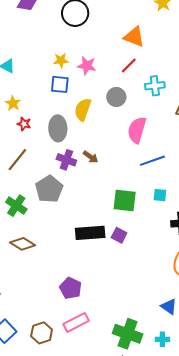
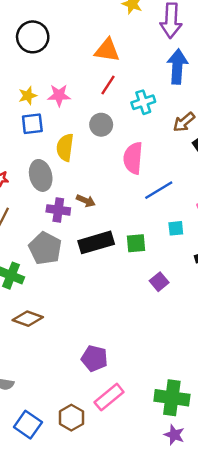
green square: (125, 200) -> (136, 243), size x0.7
black rectangle: (90, 233) -> (96, 242), moved
purple square: (119, 235) -> (159, 282), moved, turned 35

